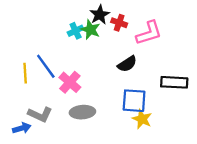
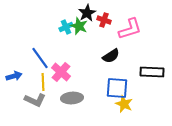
yellow line: (25, 73) -> (43, 82), moved
blue arrow: (22, 128) -> (14, 76), moved

